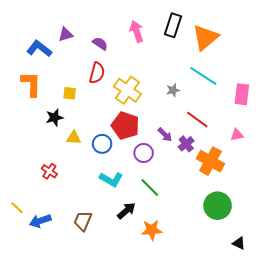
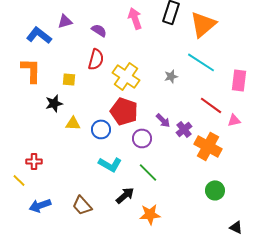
red line: (197, 120) -> (211, 105), moved
red cross: (49, 171) -> (34, 161), moved, turned -35
green circle: (218, 206) -> (215, 190), size x0.7
yellow line: (17, 208) -> (19, 180), moved
brown trapezoid: (83, 221) -> (82, 205), turned -65

